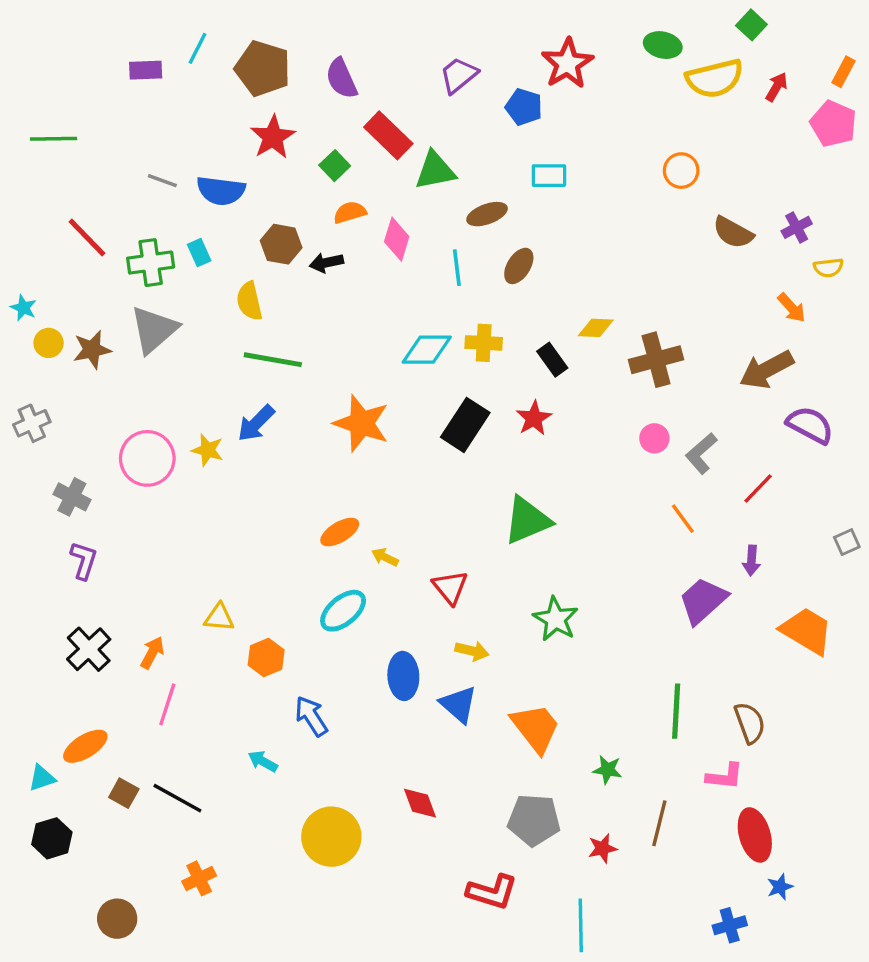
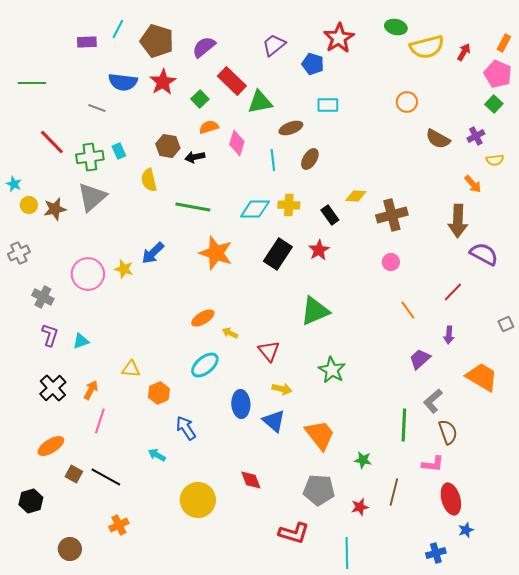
green square: (751, 25) -> (494, 104), moved
purple semicircle: (341, 78) -> (204, 47), turned 75
blue semicircle: (221, 191) -> (123, 82), moved
green line: (273, 360) -> (193, 207), moved
brown arrow: (767, 370) -> (458, 221), turned -60
gray L-shape: (701, 453) -> (433, 401), moved
purple trapezoid: (703, 601) -> (420, 359), size x0.7
cyan triangle: (42, 778) -> (81, 341), moved

